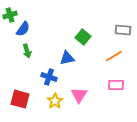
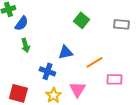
green square: (83, 37) -> (81, 20), moved
orange line: (114, 56) -> (94, 62), moved

